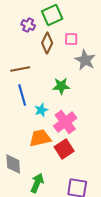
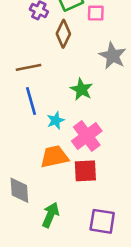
pink square: (71, 39) -> (96, 13), moved
green star: (61, 86) -> (82, 89), turned 30
red square: (64, 149) -> (85, 171), turned 30

